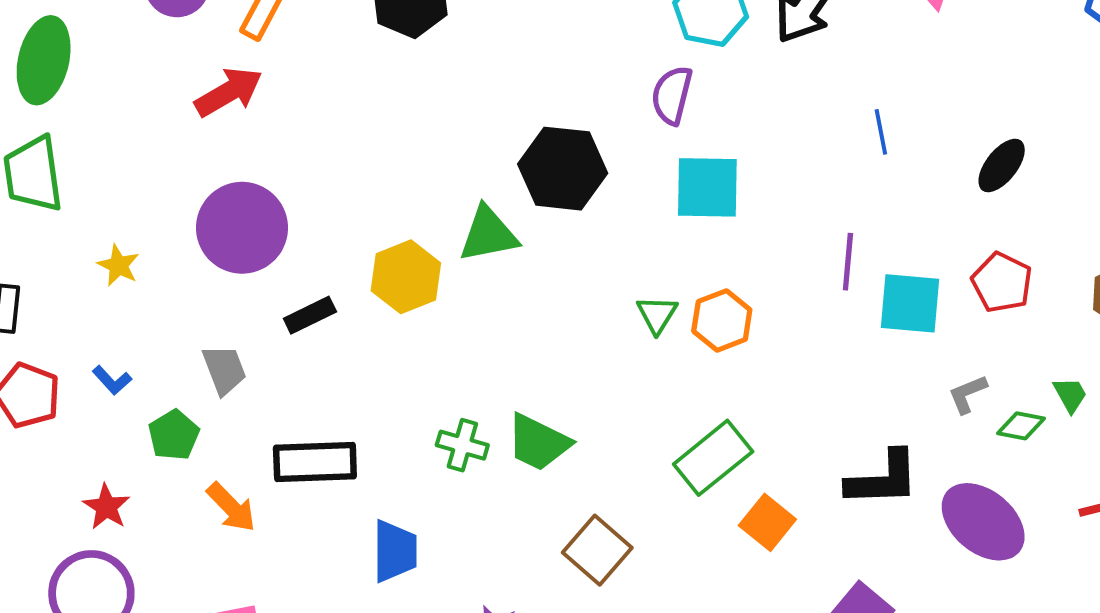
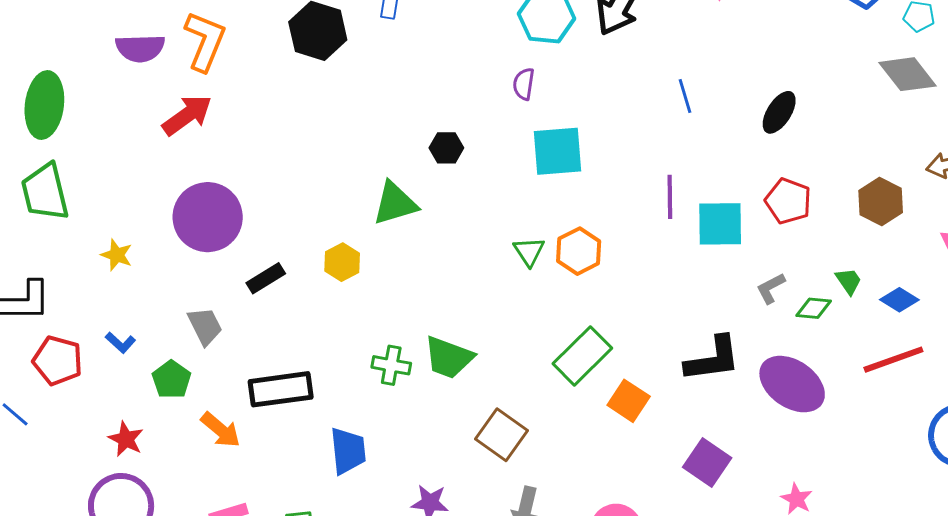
purple semicircle: (672, 95) -> (524, 84), size x0.7
black hexagon: (563, 169) -> (446, 148), size x0.5
yellow hexagon: (406, 277) -> (342, 262), moved, size x0.7

